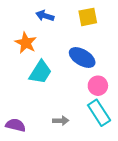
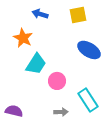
blue ellipse: (82, 57) -> (89, 50), moved
pink circle: (98, 86) -> (57, 81), moved
gray arrow: (61, 121) -> (61, 112), moved

